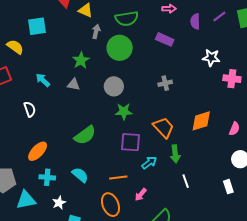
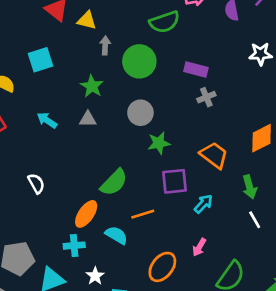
green semicircle: (127, 19) -> (165, 22), moved
cyan square: (37, 26) -> (41, 60), moved
purple rectangle: (165, 39) -> (196, 69), moved
white semicircle: (30, 109) -> (36, 183), moved
orange ellipse: (38, 151) -> (86, 214), moved
green arrow: (175, 154) -> (250, 187), moved
orange line: (118, 178) -> (143, 214), moved
orange ellipse: (110, 205) -> (162, 267), turned 70

